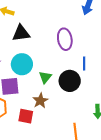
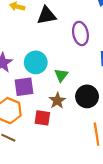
black triangle: (21, 33) -> (47, 15), moved
black circle: (70, 81) -> (87, 96), moved

